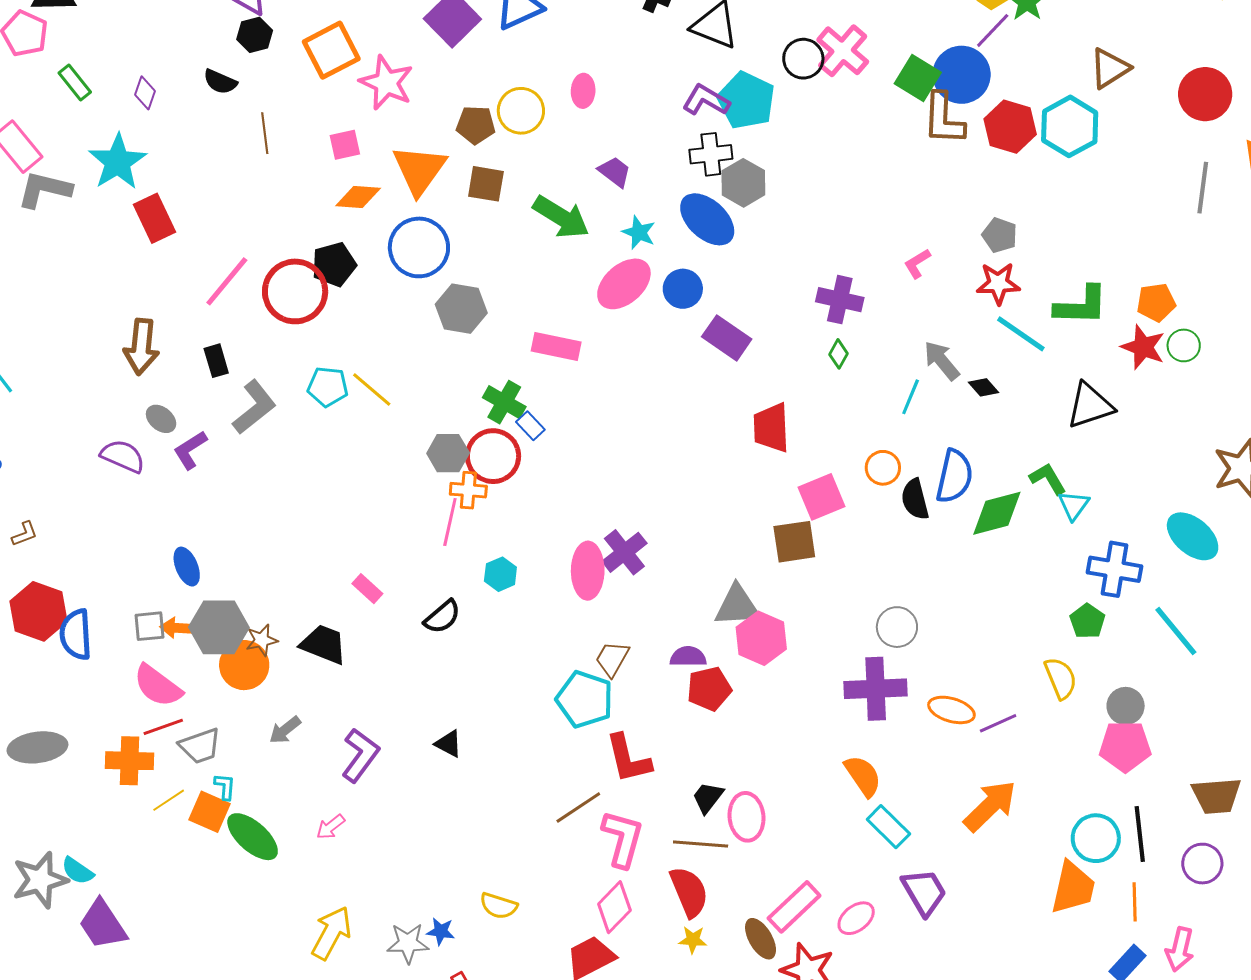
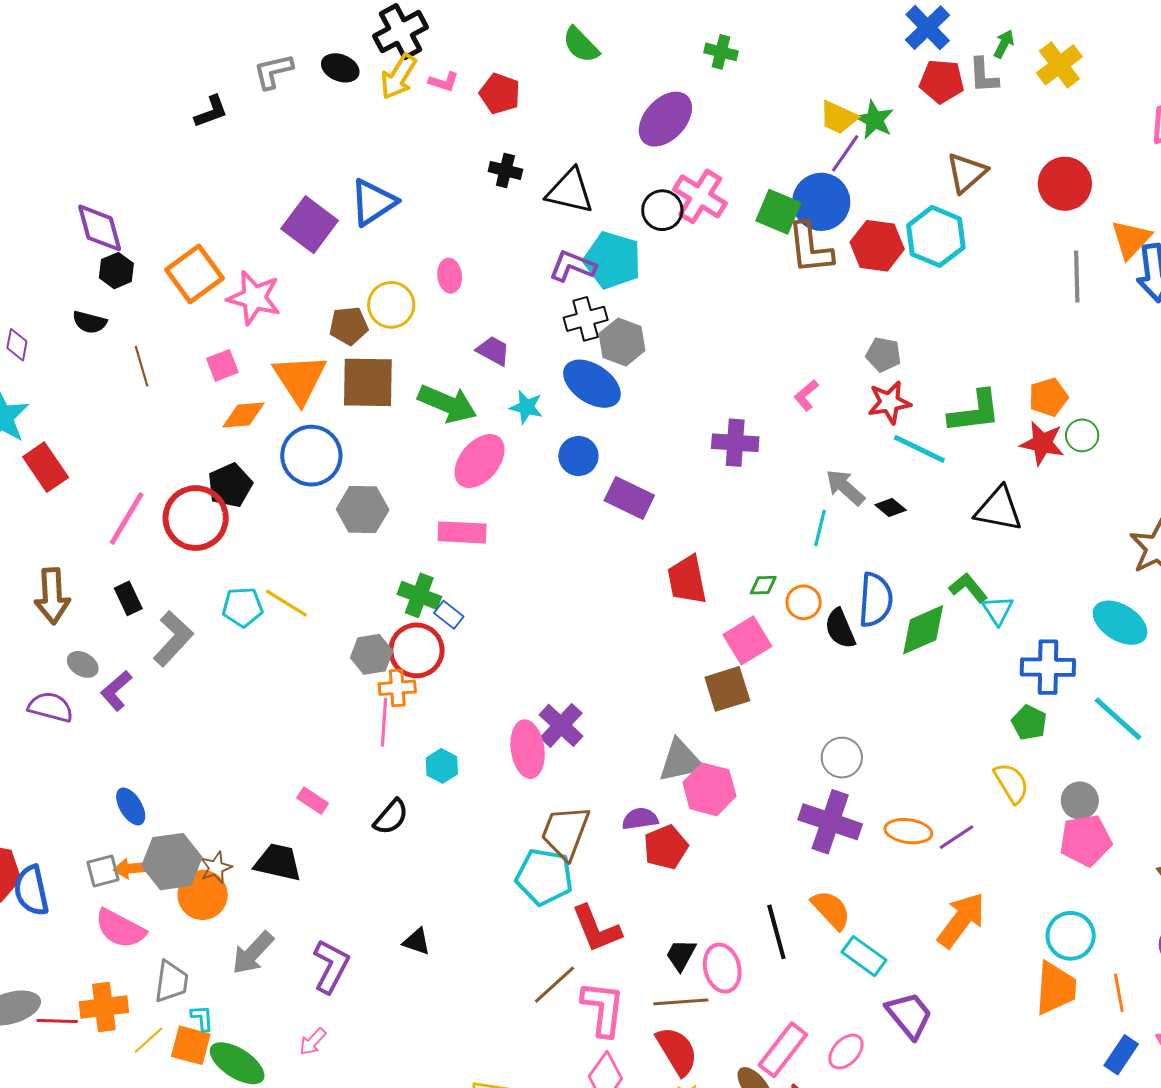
brown square: (486, 184) -> (368, 382), size x1.5
pink ellipse: (624, 284) -> (480, 461), moved
green diamond: (839, 354) -> (763, 585), moved, turned 68
black triangle: (1090, 406) -> (999, 509), turned 38
brown trapezoid: (612, 659) -> (565, 832), size x1.5
purple cross: (876, 689) -> (830, 822), turned 30
red line: (163, 727) -> (57, 1021), moved, turned 30
gray arrow: (285, 730) -> (253, 953), size x1.4
gray trapezoid: (200, 746) -> (171, 982), turned -54
black line: (1140, 834) -> (776, 932), moved

